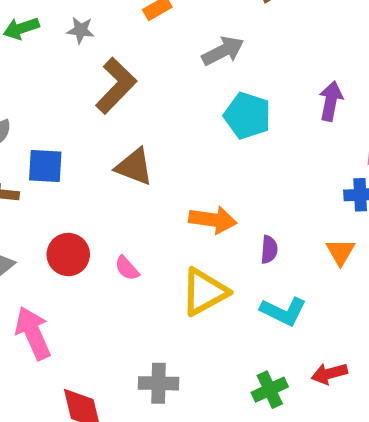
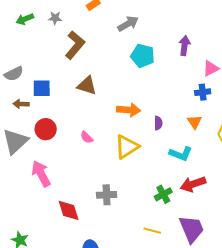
red circle: (68, 254) -> (46, 129), moved
cyan L-shape: (283, 311) -> (181, 154), moved
red arrow: (329, 374) -> (193, 184), size x1.4

